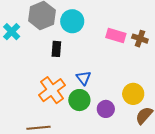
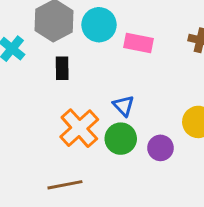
pink rectangle: (116, 36) -> (139, 43), moved
black rectangle: (56, 49) -> (62, 68), moved

